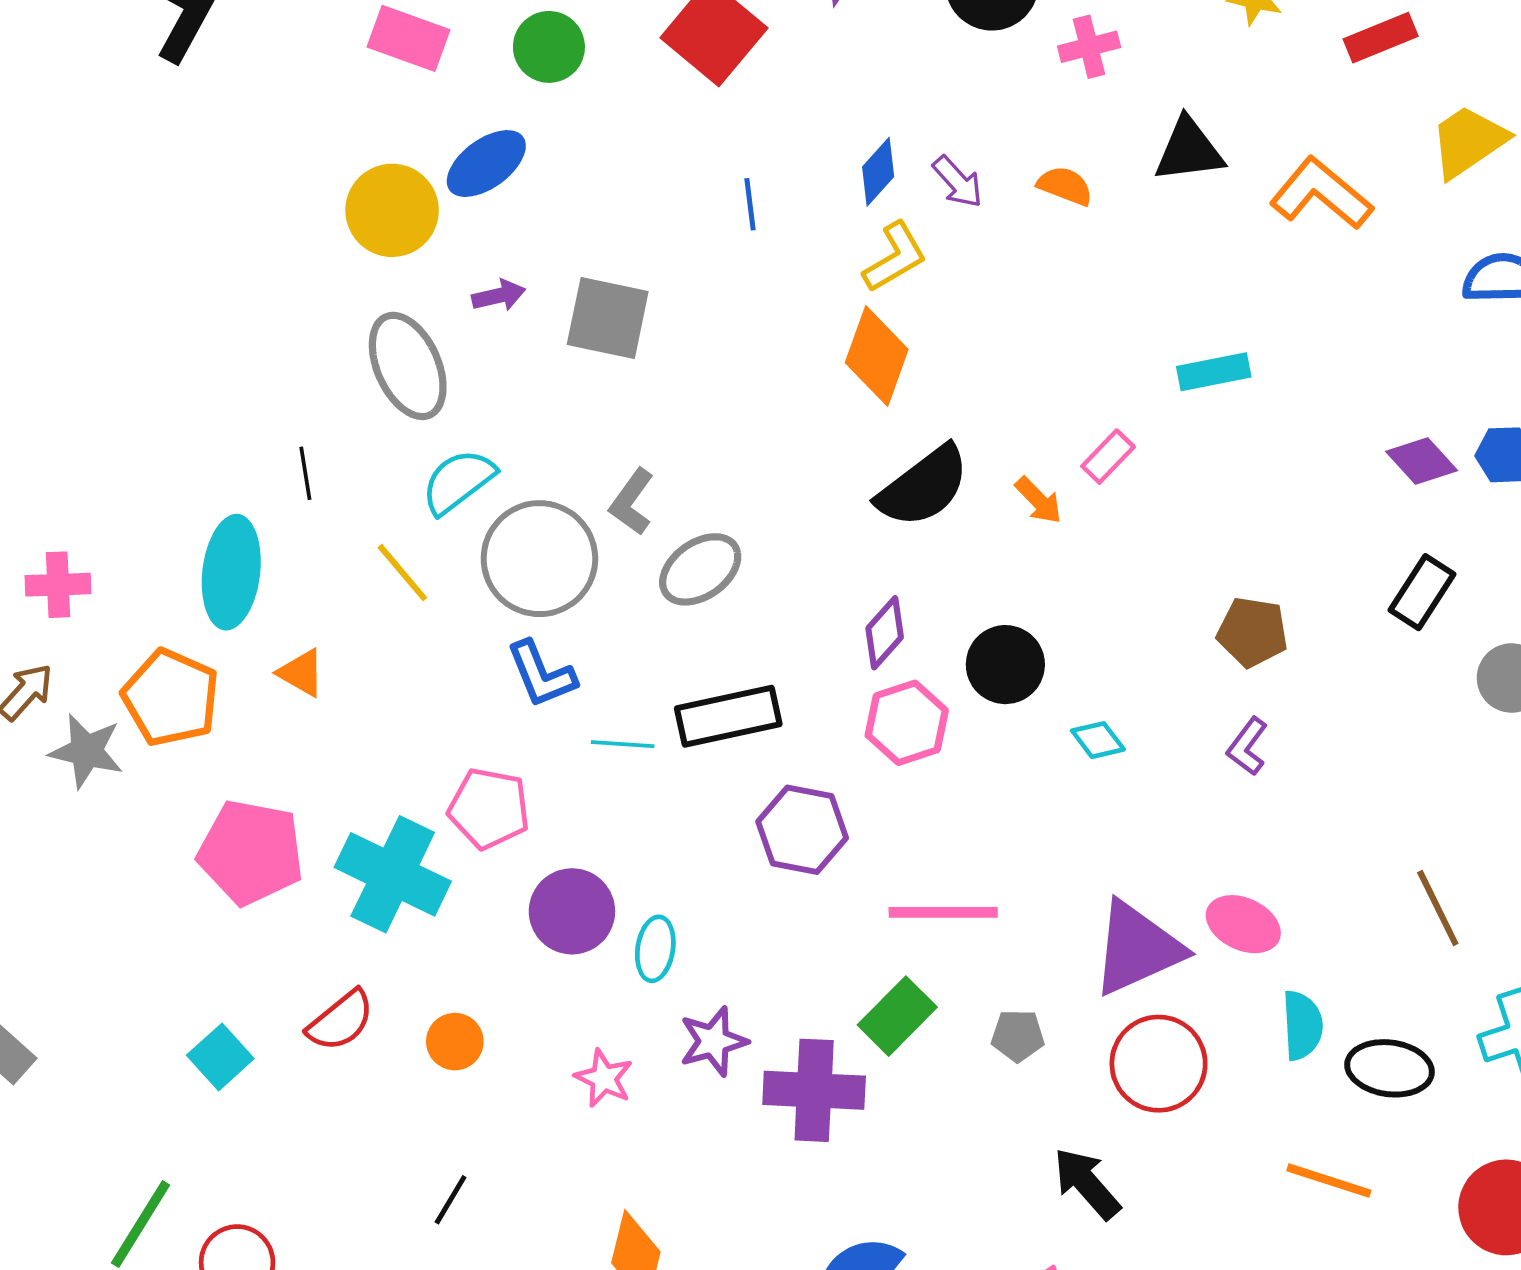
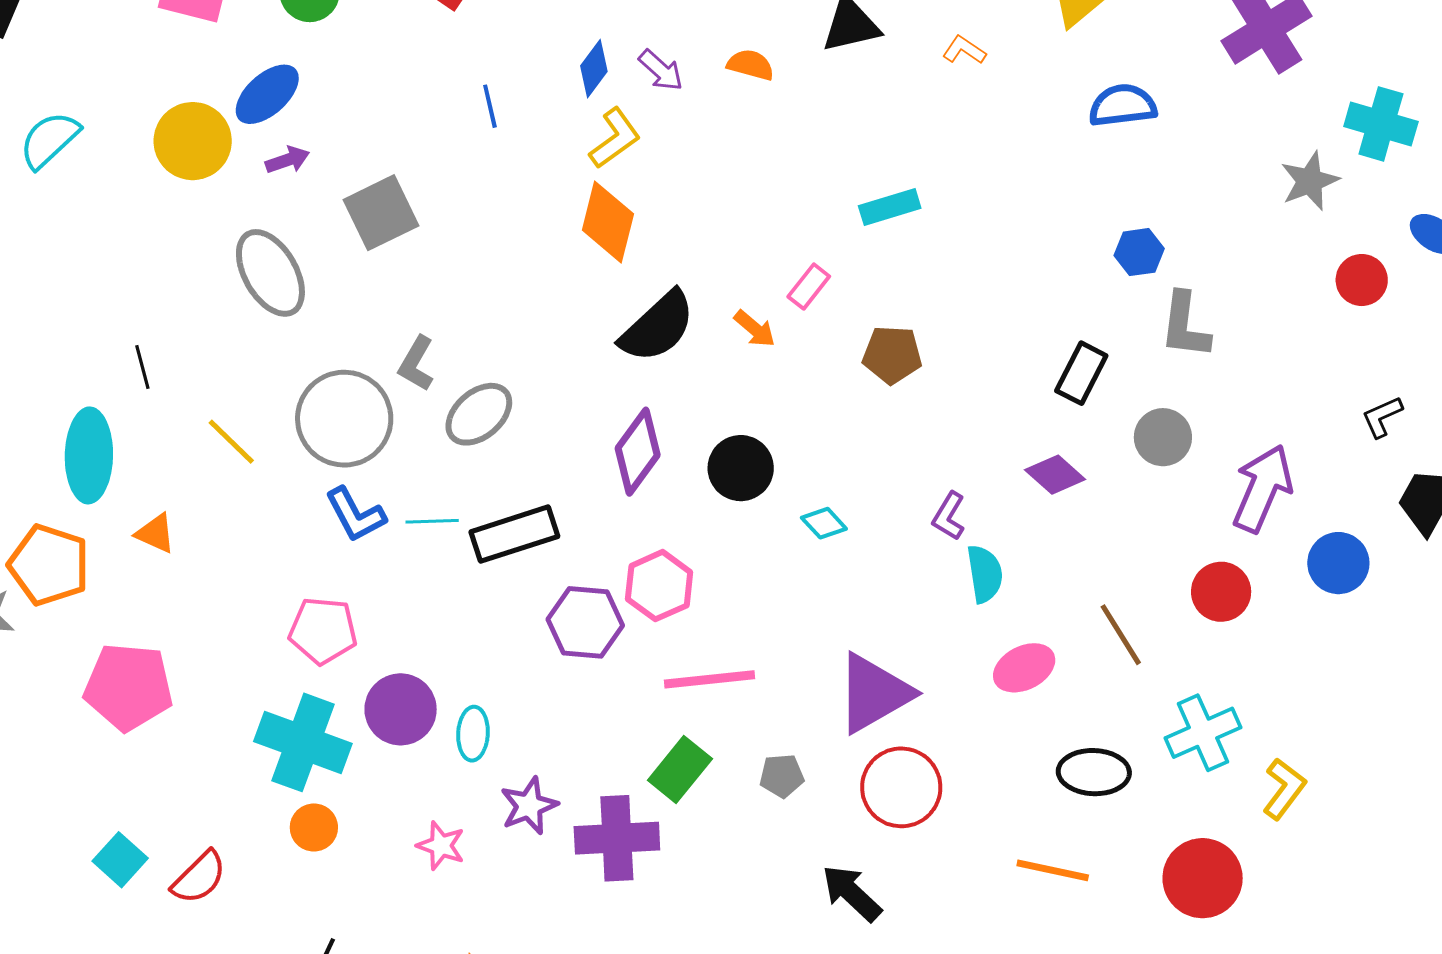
orange L-shape: (1321, 194) -> (964, 50), size x0.5
purple arrow: (499, 296) -> (288, 160), moved
gray square: (608, 318) -> (381, 213), turned -32
gray ellipse: (408, 366) -> (270, 273), moved
purple diamond: (1422, 461) -> (1055, 475), moved
cyan semicircle: (458, 481) -> (49, 140), moved
brown pentagon: (1252, 632) -> (892, 355), moved
purple diamond: (885, 633) -> (638, 452), size x1.4
pink hexagon: (907, 723) -> (659, 586), moved
cyan line: (623, 744) -> (432, 521), moved
cyan cross: (393, 874) -> (303, 742), moved
pink ellipse: (1243, 924) -> (1024, 668), moved, turned -46
red semicircle: (341, 1021) -> (199, 877), moved
cyan semicircle: (1302, 1025) -> (985, 574), moved

